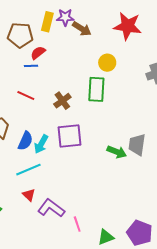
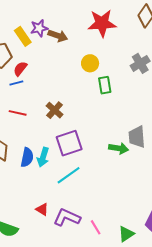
yellow rectangle: (47, 22) -> (23, 36), turned -36
green rectangle: (96, 89) -> (105, 85), moved, size x0.7
cyan line: (28, 170) -> (69, 175), moved

